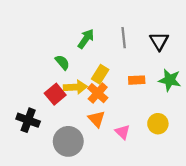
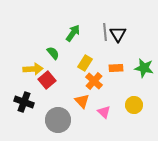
black triangle: (159, 41) -> (118, 34), moved
yellow arrow: (75, 87) -> (33, 69), moved
orange cross: (98, 93) -> (94, 81), moved

